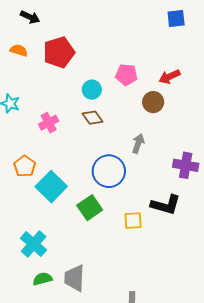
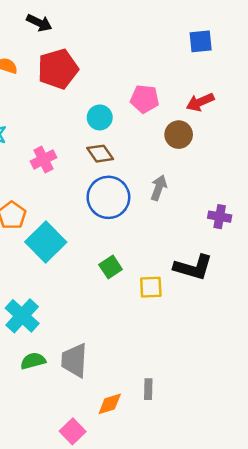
black arrow: (30, 17) -> (39, 23), moved
blue square: (176, 18) -> (201, 41), moved
purple cross: (186, 165) -> (220, 217), size x0.7
blue circle: (109, 171) -> (108, 197), moved
green square: (90, 208) -> (111, 267), moved, size x0.7

